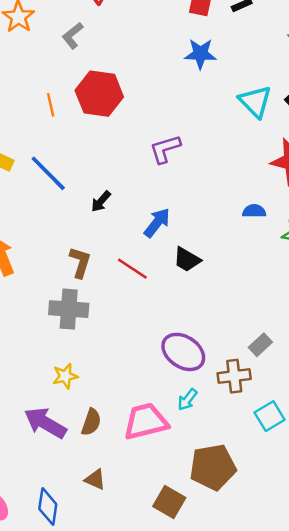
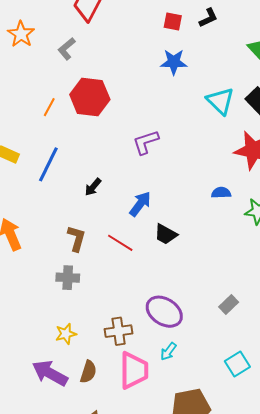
orange line: (51, 105) -> (49, 107), turned 42
blue line: (48, 173) -> (48, 164), turned 72
gray cross: (69, 309) -> (68, 278), size x0.7
brown cross: (234, 376) -> (119, 331), moved
pink trapezoid: (146, 421) -> (134, 370), turned 105

